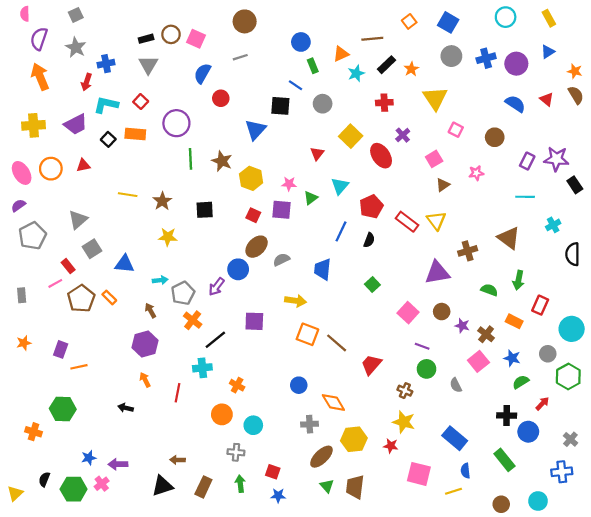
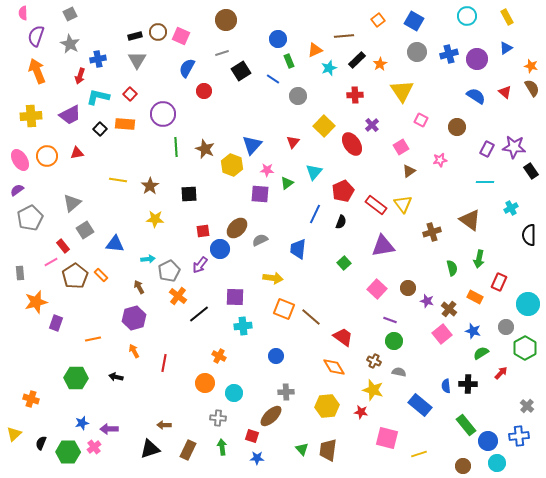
black square: (280, 106) -> (241, 71), moved, turned -36
blue triangle: (255, 130) -> (252, 145), moved
red square: (253, 215) -> (203, 231), moved, turned -32
purple triangle: (437, 273) -> (383, 246), moved
green semicircle: (489, 290) -> (452, 268), turned 56
orange star: (24, 343) -> (36, 302), moved, size x1.6
red trapezoid: (371, 365) -> (343, 337), turned 85
orange line: (79, 367) -> (93, 339), moved
cyan cross: (202, 368) -> (243, 326), moved
gray semicircle: (456, 385) -> (399, 372), moved, turned 128
orange diamond: (333, 402) -> (334, 367), moved
green hexagon: (63, 409) -> (76, 378), moved
blue circle: (528, 432) -> (488, 441), moved
brown ellipse: (321, 457) -> (271, 416), moved
blue semicircle: (465, 471) -> (446, 386), moved
yellow triangle: (15, 493) -> (14, 434), moved

